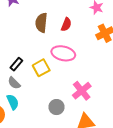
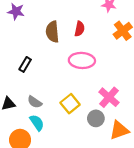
black rectangle: (16, 64) -> (25, 64), moved
yellow square: (41, 68) -> (70, 104), moved
gray circle: (57, 107) -> (96, 118), moved

